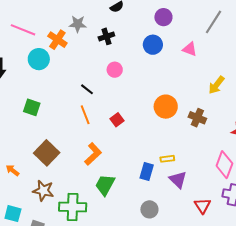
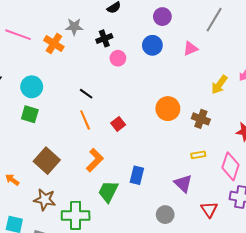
pink triangle: (190, 49) -> (191, 49), turned -42
cyan circle: (39, 59) -> (32, 87), moved
pink circle: (115, 70) -> (118, 58), moved
yellow rectangle: (167, 159) -> (198, 155), moved
blue rectangle: (147, 171) -> (137, 175), moved
gray circle: (149, 209) -> (165, 215), moved

